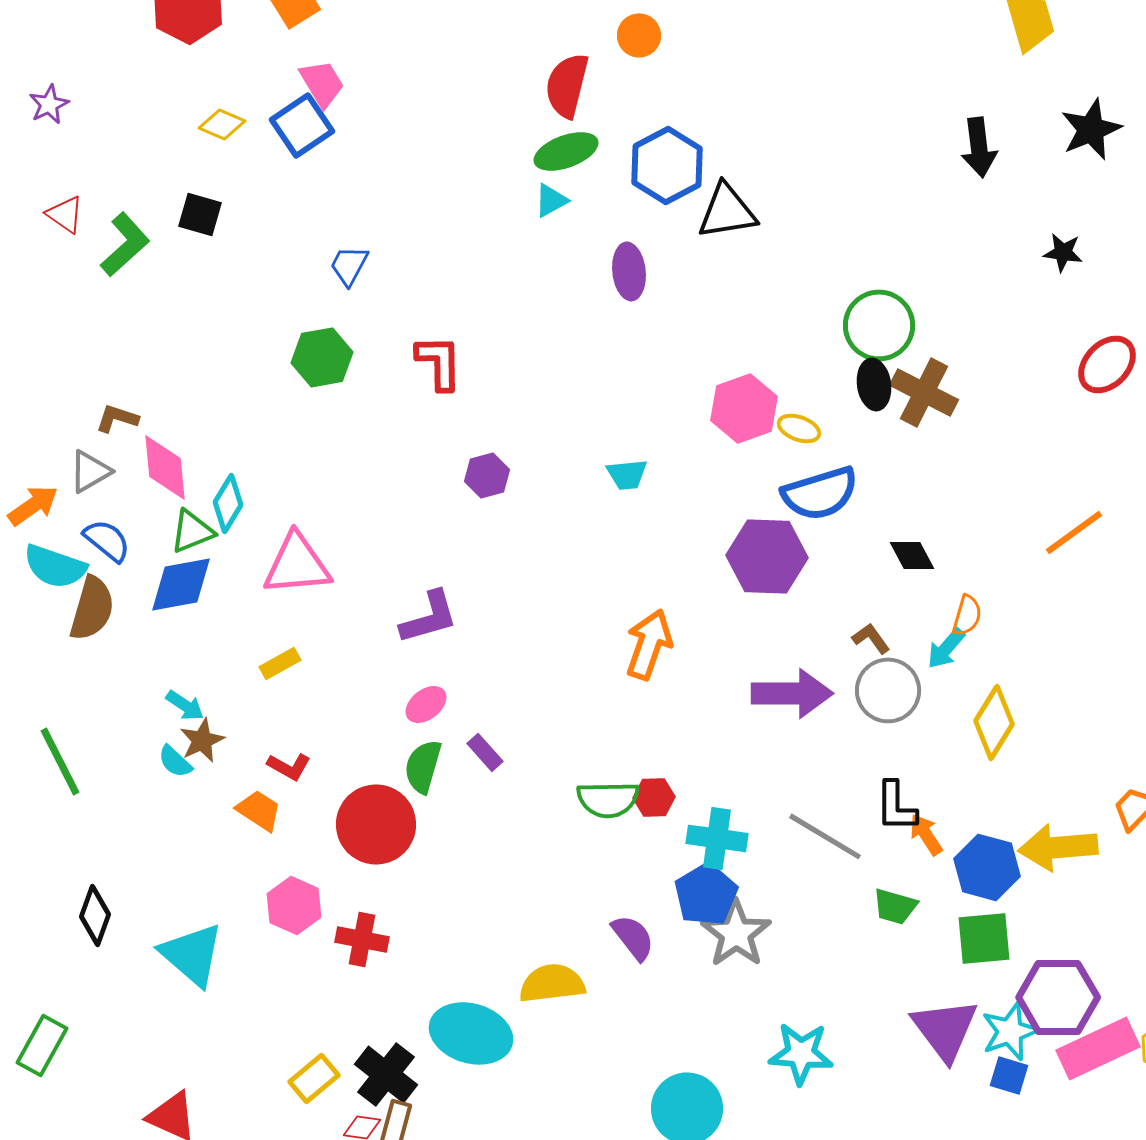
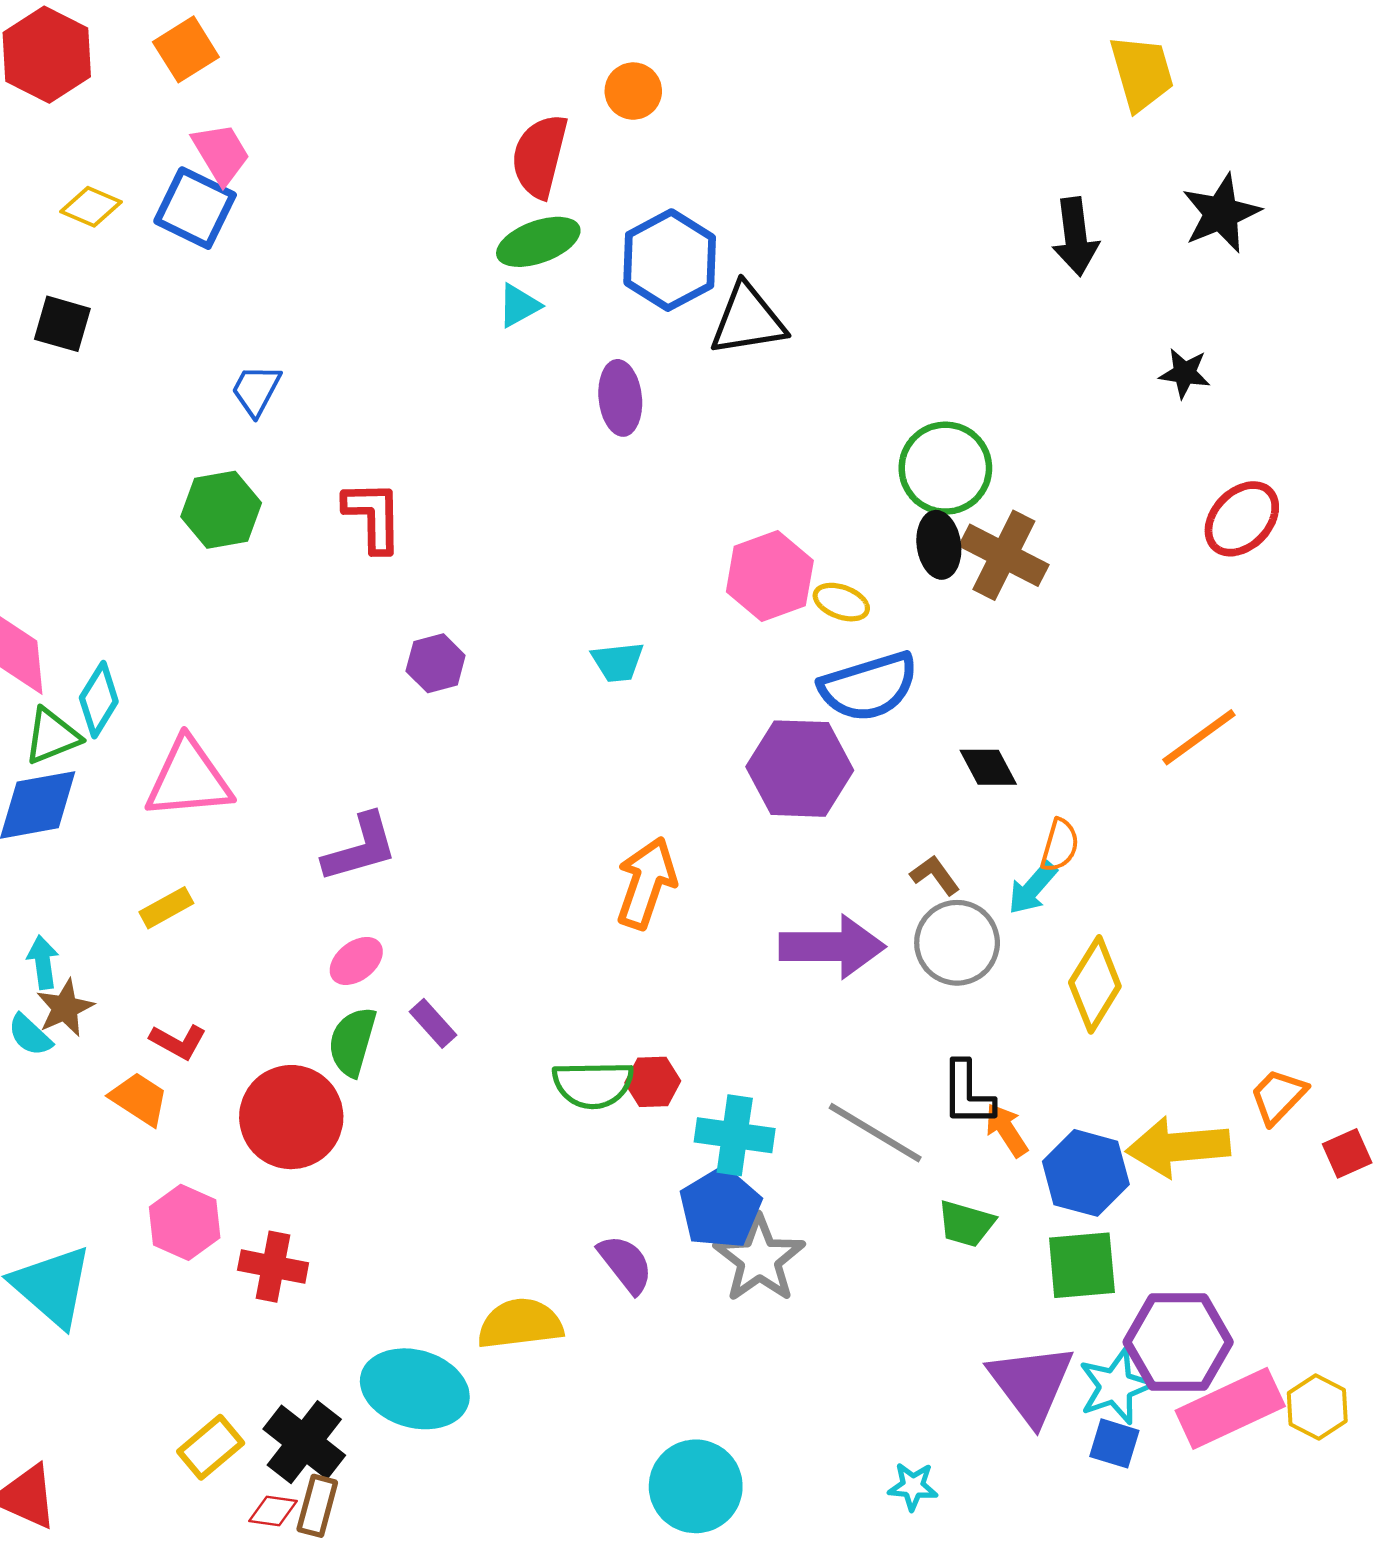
blue square: (302, 125) -> (195, 208), turned -30
cyan arrow: (185, 705) -> (43, 962), turned -132
cyan star: (801, 1053) -> (913, 1486), moved, size x0.6

